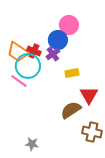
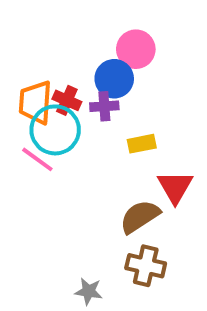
orange trapezoid: (18, 52) -> (35, 102), turned 60
purple cross: (53, 54) -> (104, 106), turned 32
brown cross: (92, 132) -> (146, 266), moved
gray star: (32, 144) -> (89, 291), moved

